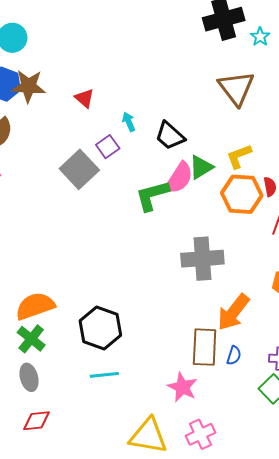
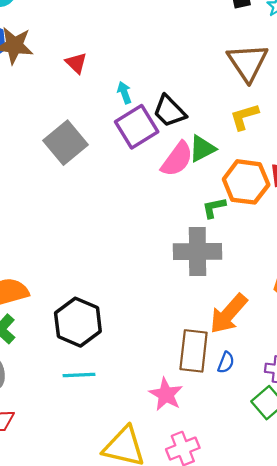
purple square: (108, 147) -> (137, 127), moved, size x1.6
yellow L-shape: (239, 156) -> (244, 117), moved
green L-shape: (152, 195) -> (214, 208), moved, size x0.6

